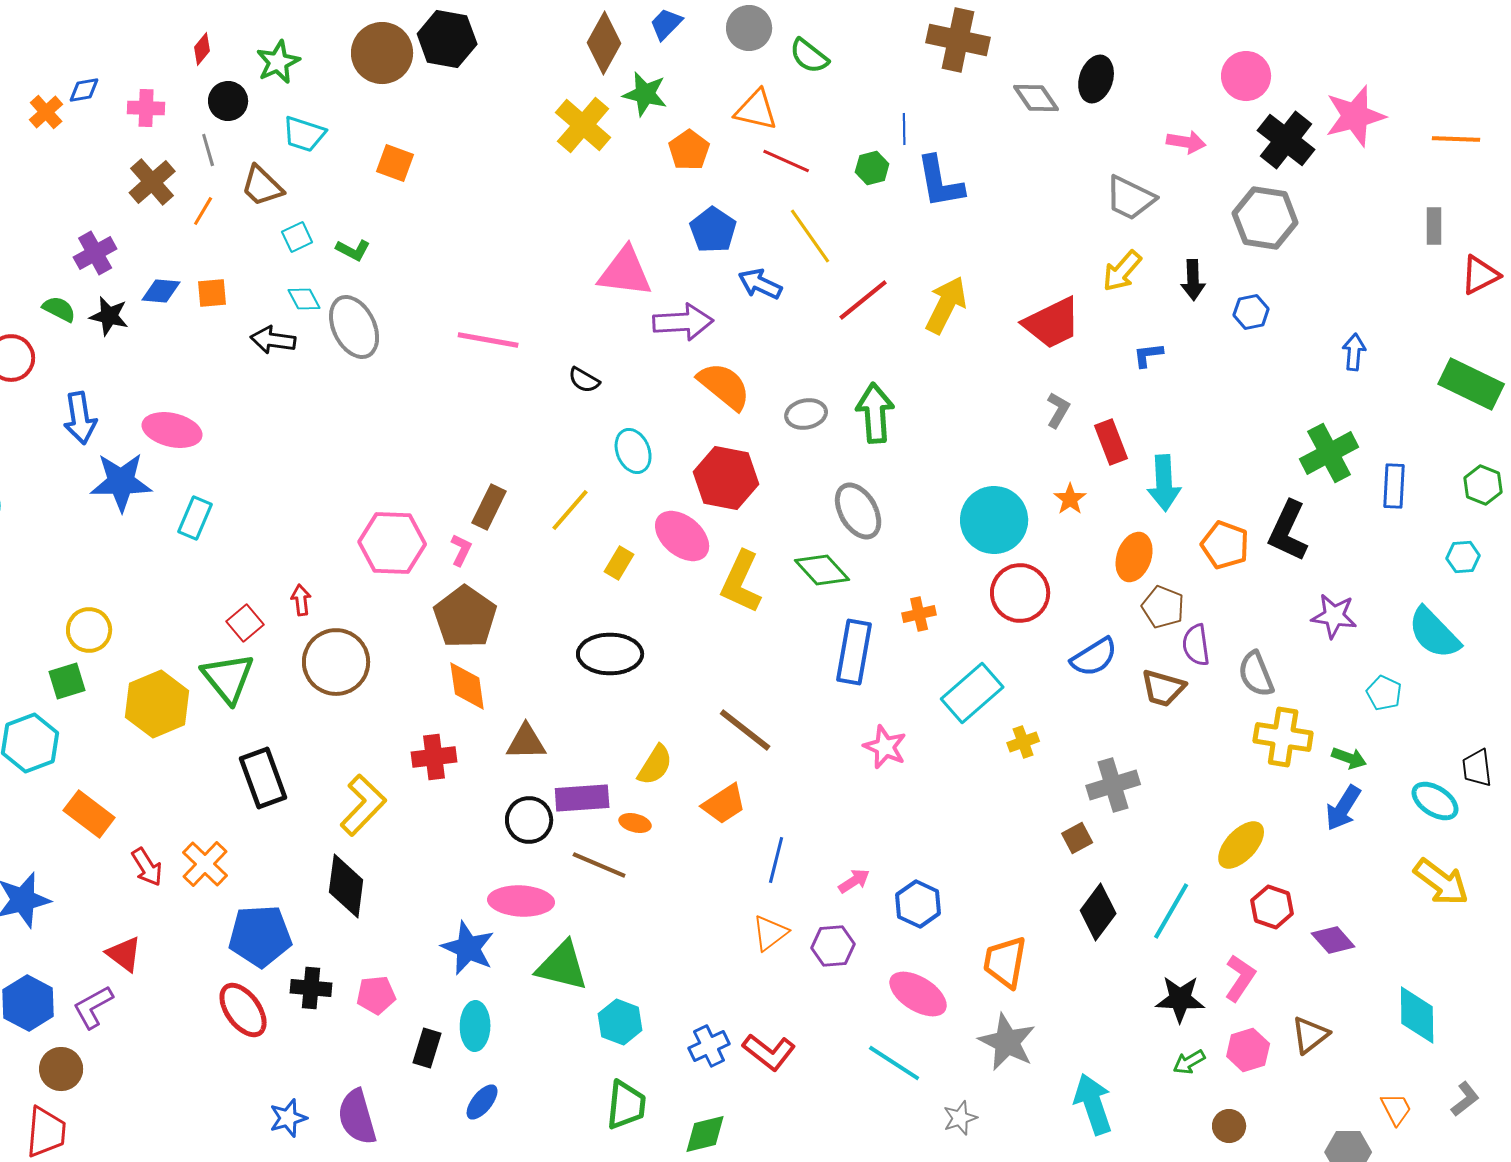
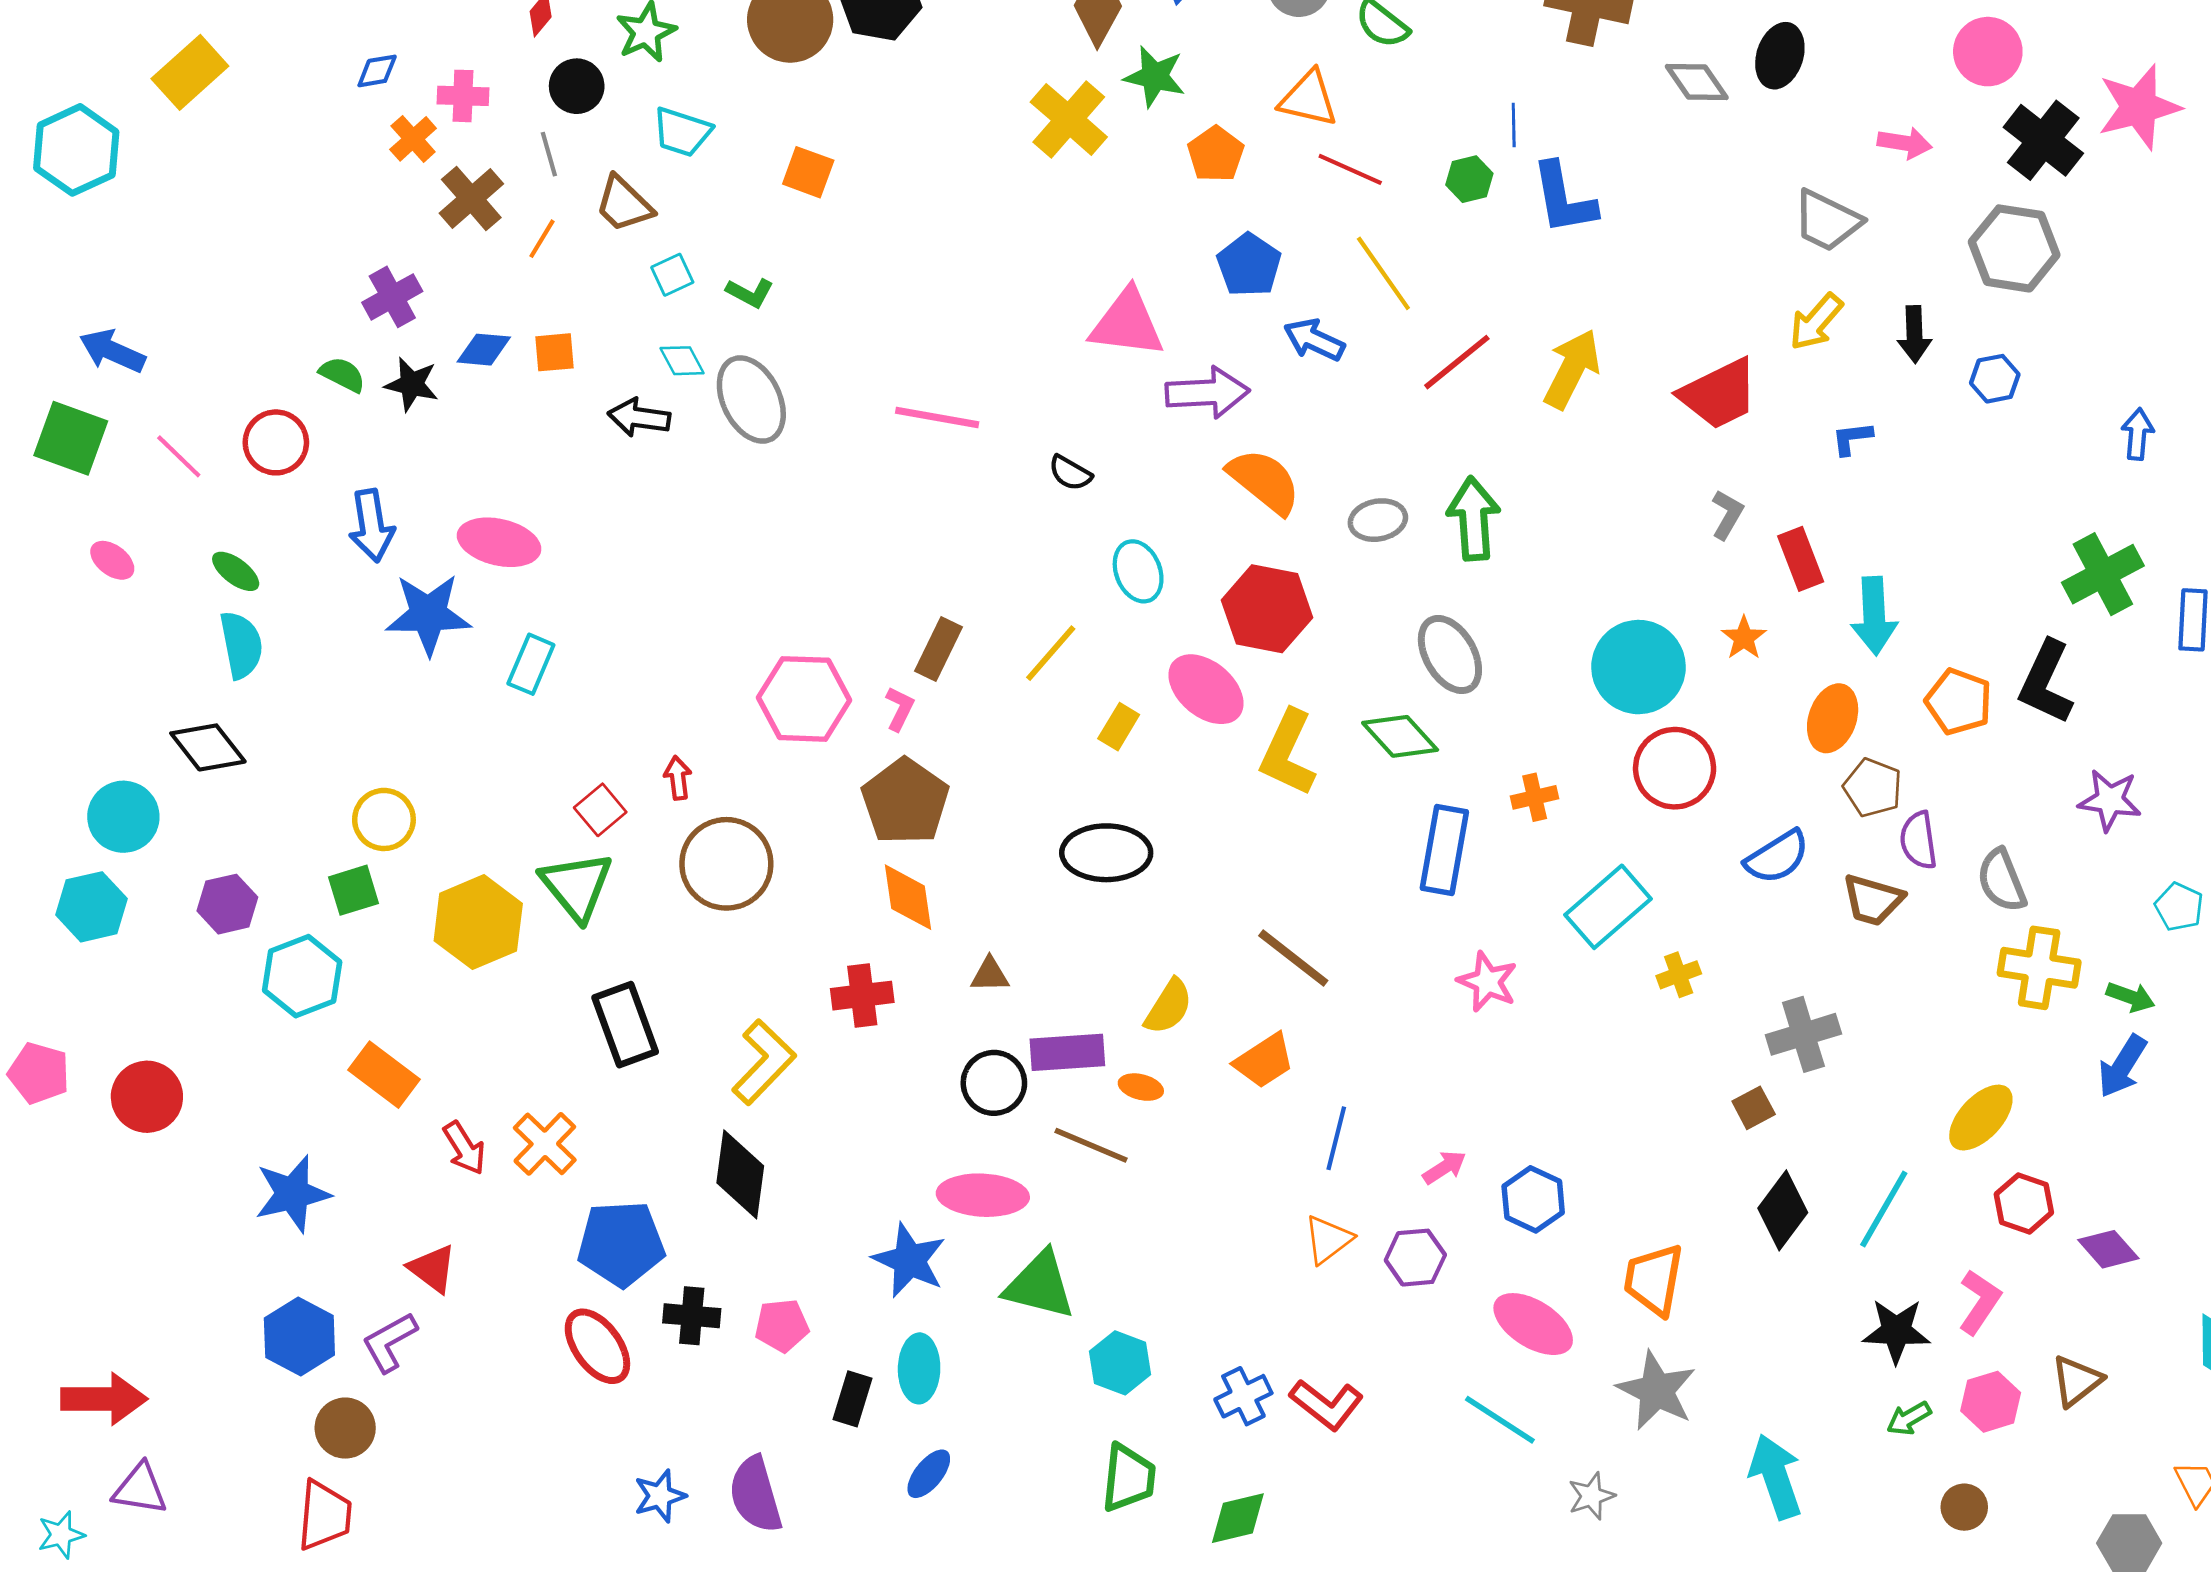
orange cross: (46, 112) -> (413, 139), moved
brown triangle: (526, 742) -> (990, 975), size x0.7

